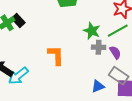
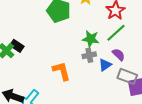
gray cross: (99, 47) -> (89, 55), moved
blue triangle: (98, 86) -> (105, 65), moved

